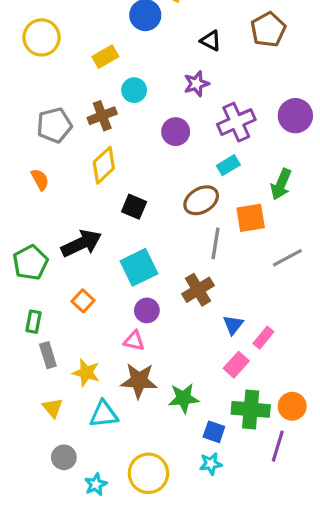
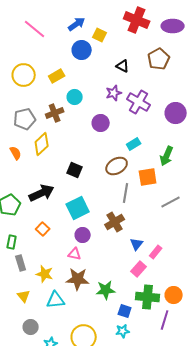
yellow circle: (42, 37) -> (24, 75), moved
purple cross: (236, 122) -> (139, 102), moved, turned -35
yellow diamond: (104, 165) -> (42, 144), moved

